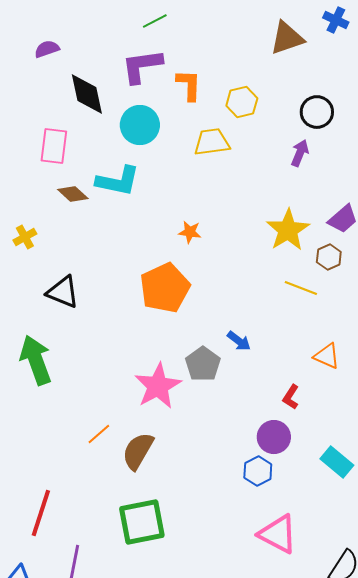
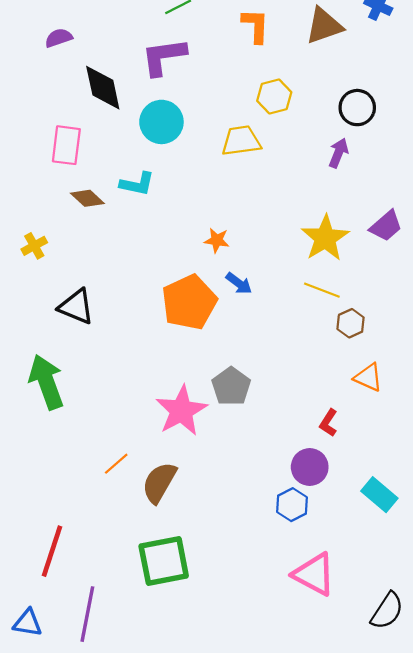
orange L-shape: (189, 85) -> (255, 26), moved
cyan L-shape: (118, 181) -> (137, 184), size x0.7
brown hexagon: (329, 257) -> (351, 323), moved
yellow line: (301, 288) -> (322, 290), moved
blue arrow: (239, 341) -> (239, 283), moved

